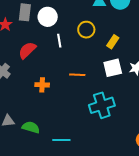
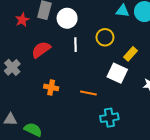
white square: (113, 68) -> (117, 73), moved, turned 30
orange line: (77, 75) -> (88, 93), moved
cyan cross: (102, 105) -> (109, 118), size x0.7

